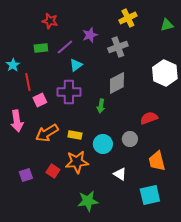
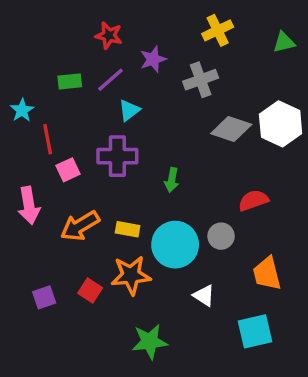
red star: (50, 21) -> (109, 35), moved
gray diamond: (117, 83) -> (231, 129), moved, turned 45
cyan circle: (103, 144) -> (175, 245), size x1.4

